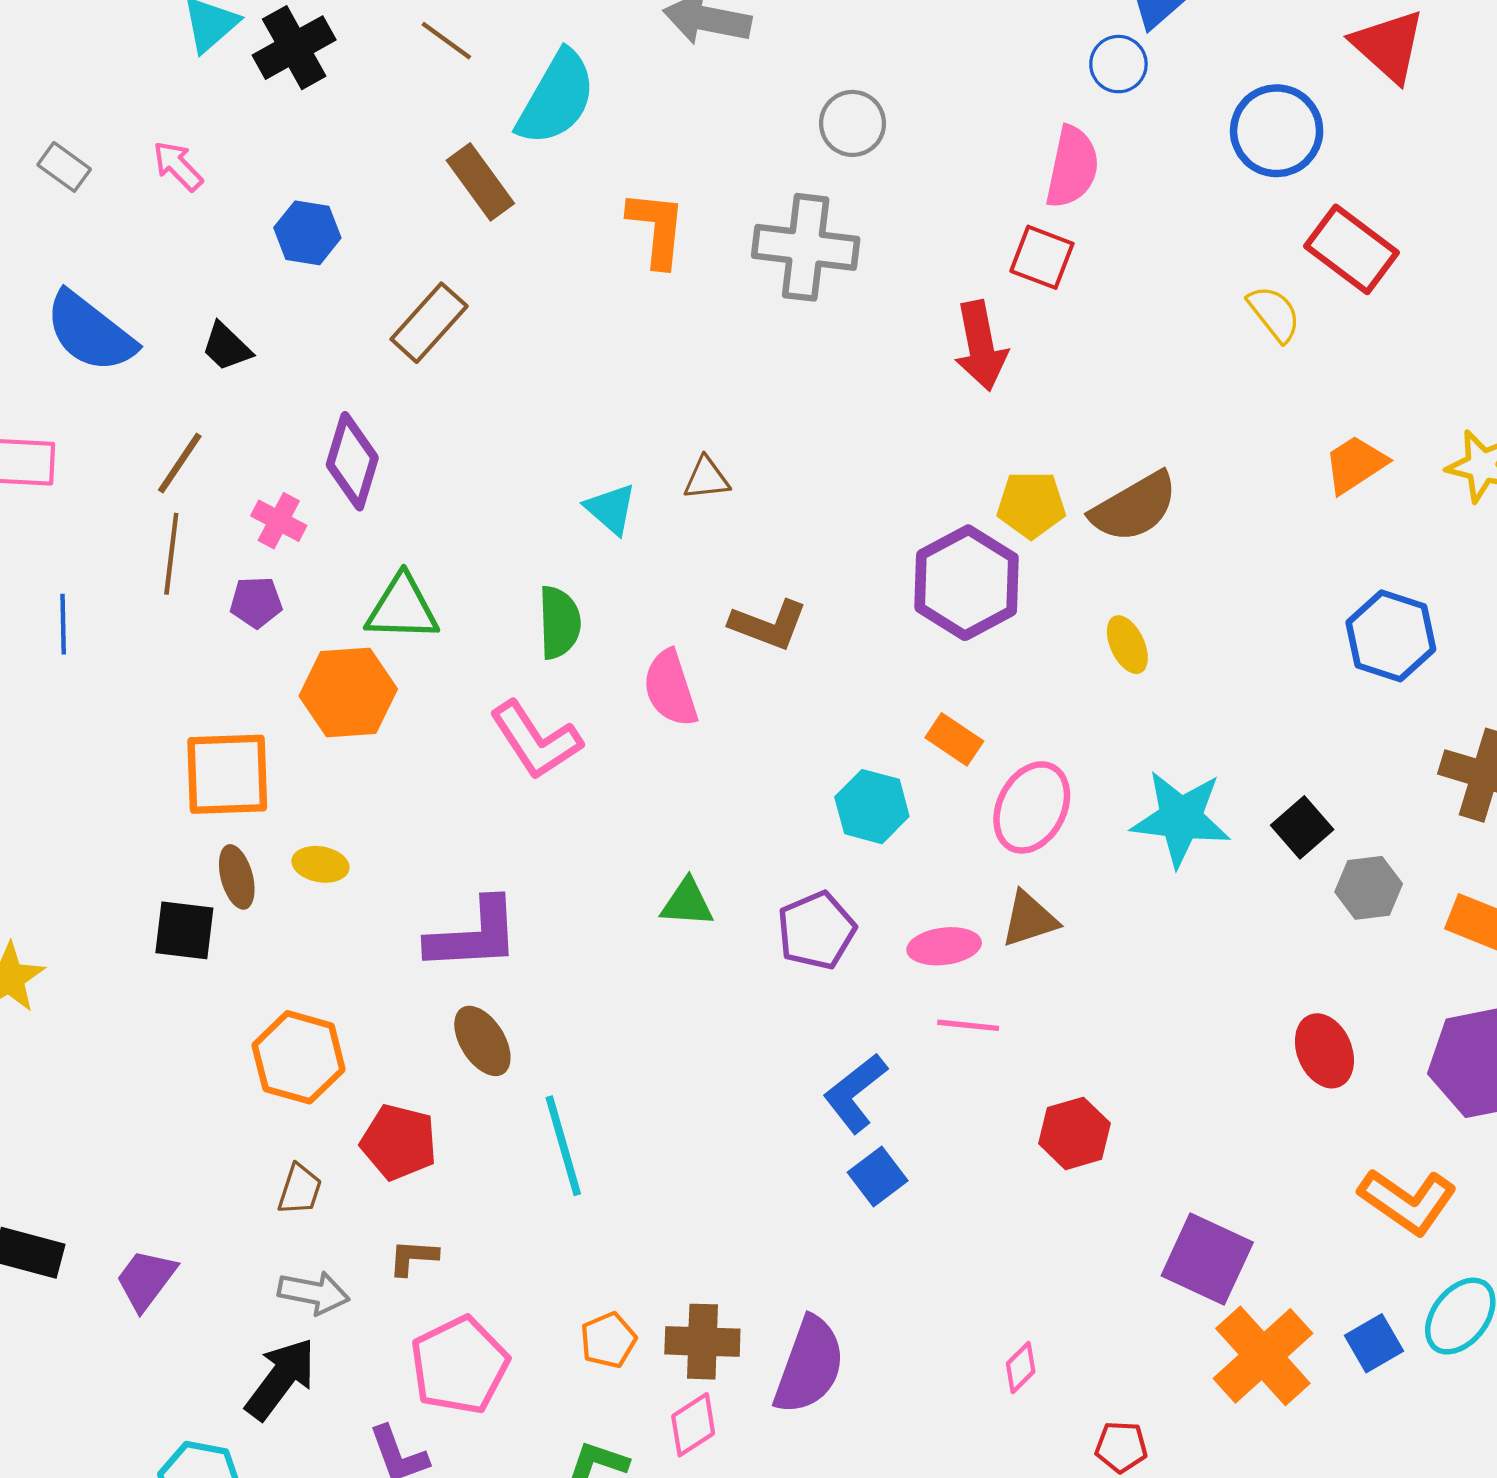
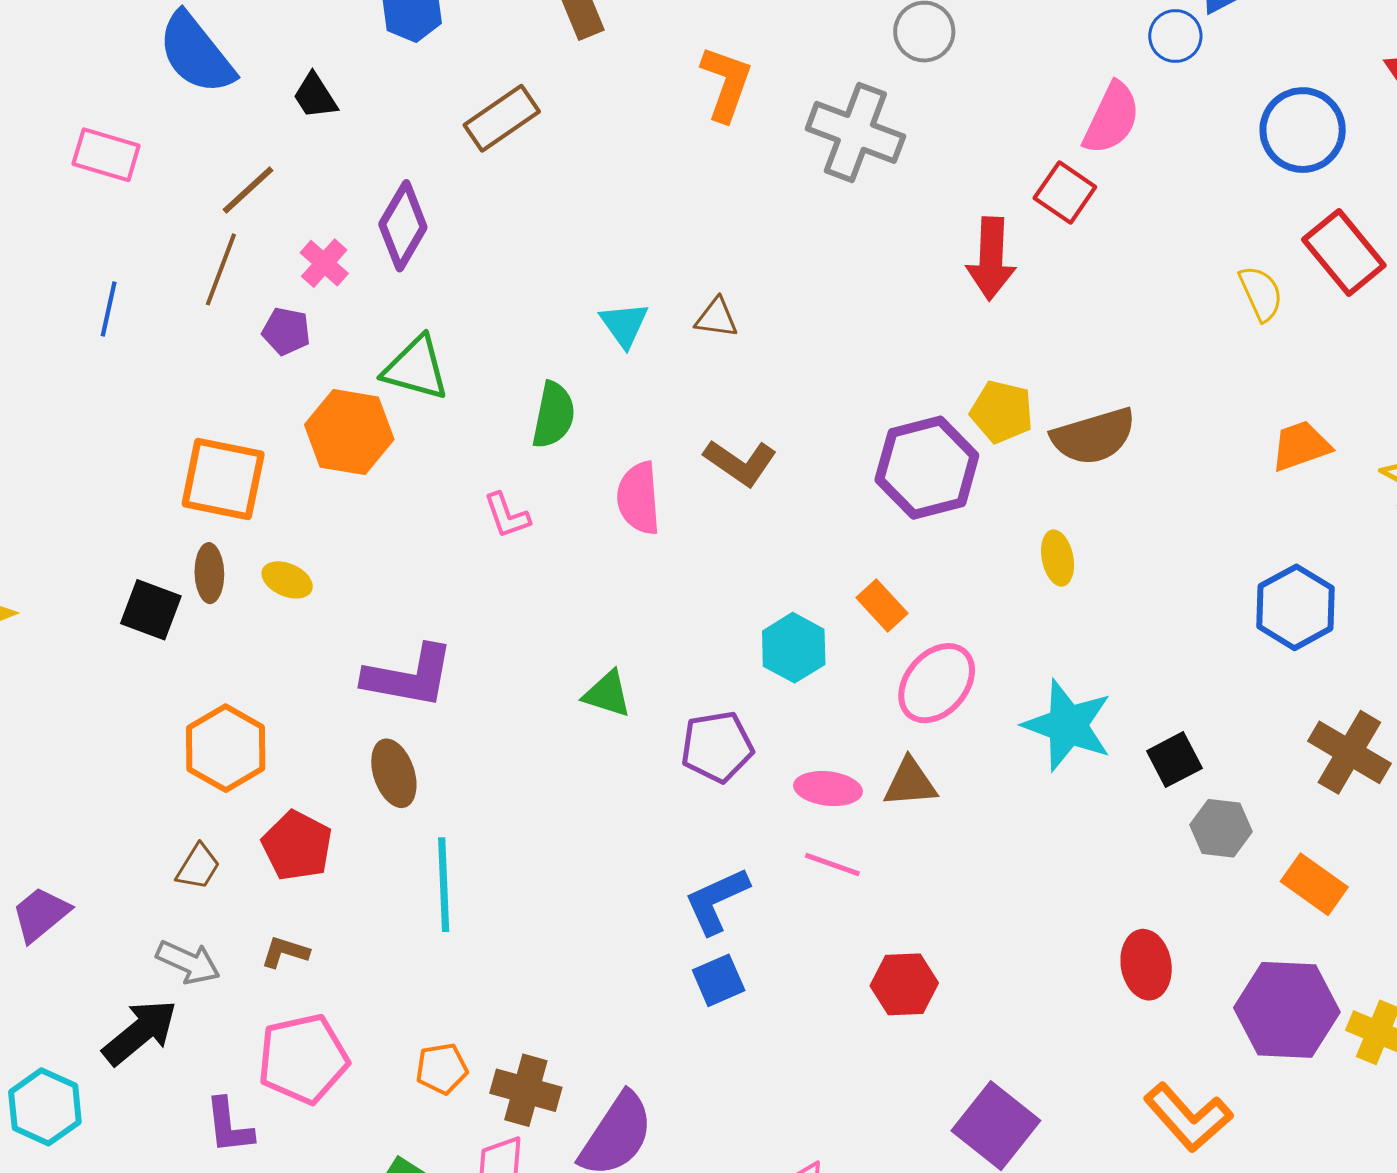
pink L-shape: (536, 740) -> (507, 515), size x0.6

